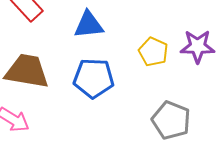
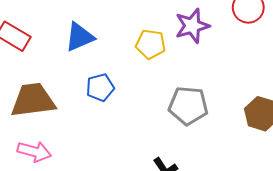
blue pentagon: (94, 78) -> (100, 87), size x0.7

